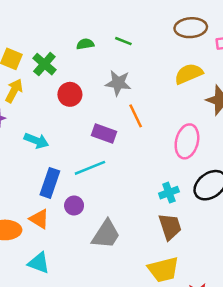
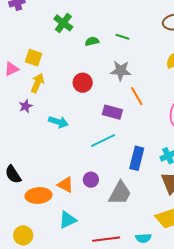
green cross: (44, 64) -> (63, 23), moved
blue rectangle: (50, 183) -> (137, 158), moved
purple circle: (74, 206) -> (91, 180), moved
cyan triangle: (39, 263) -> (68, 220), turned -42

